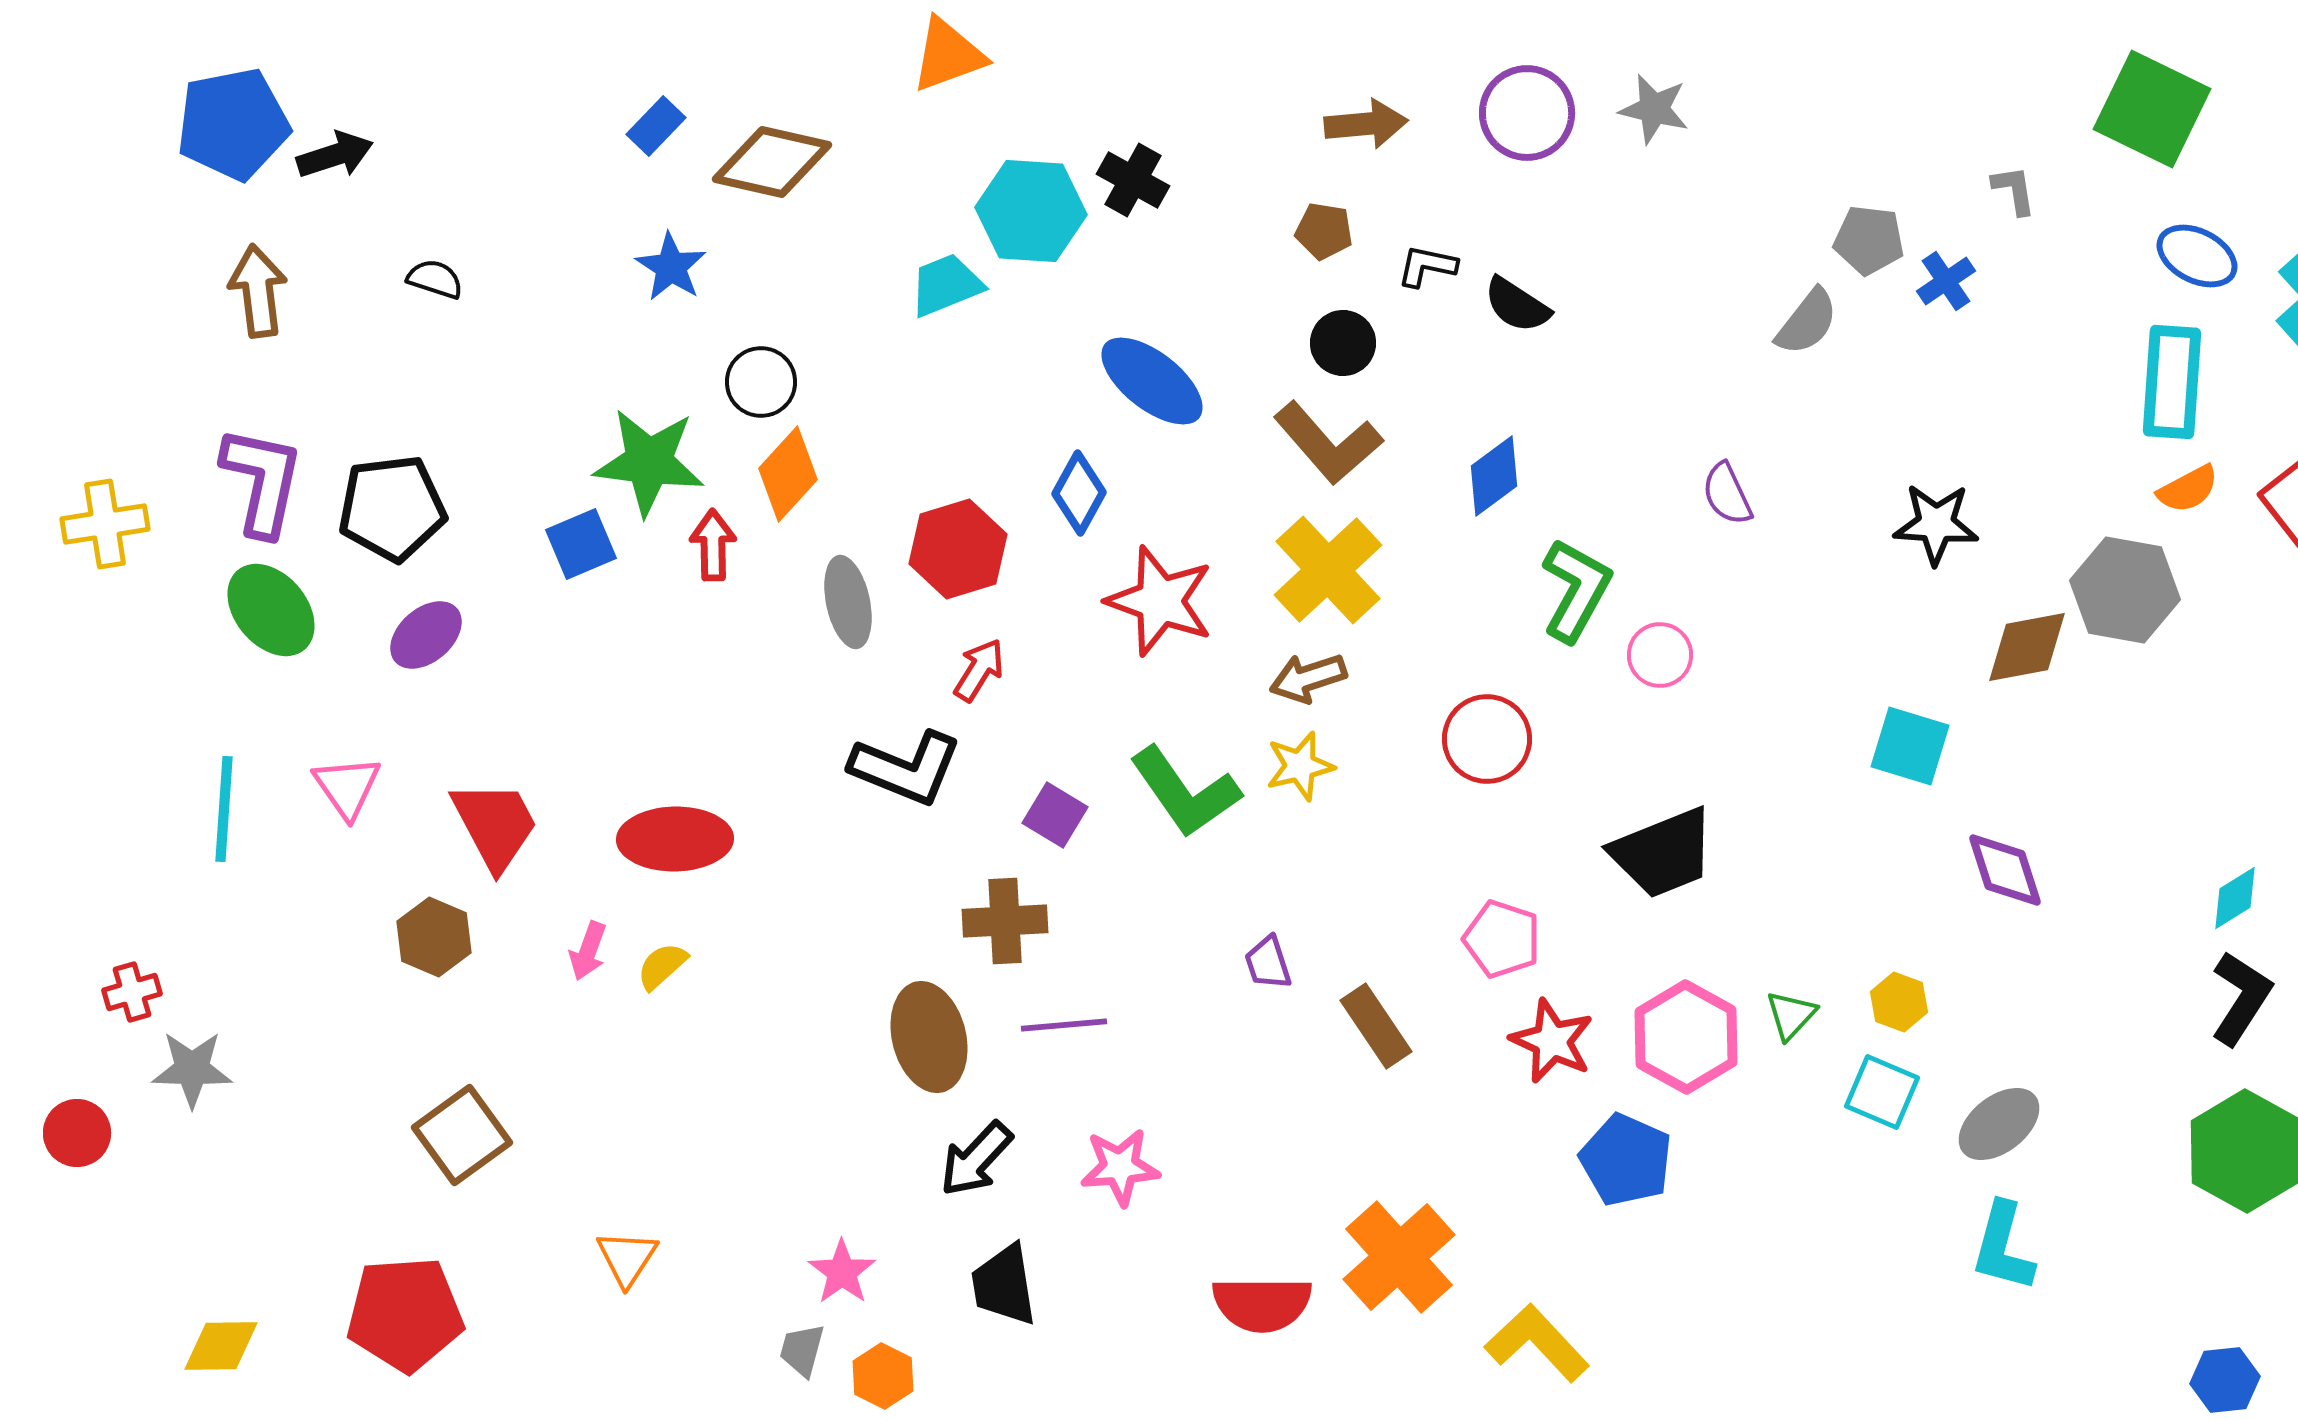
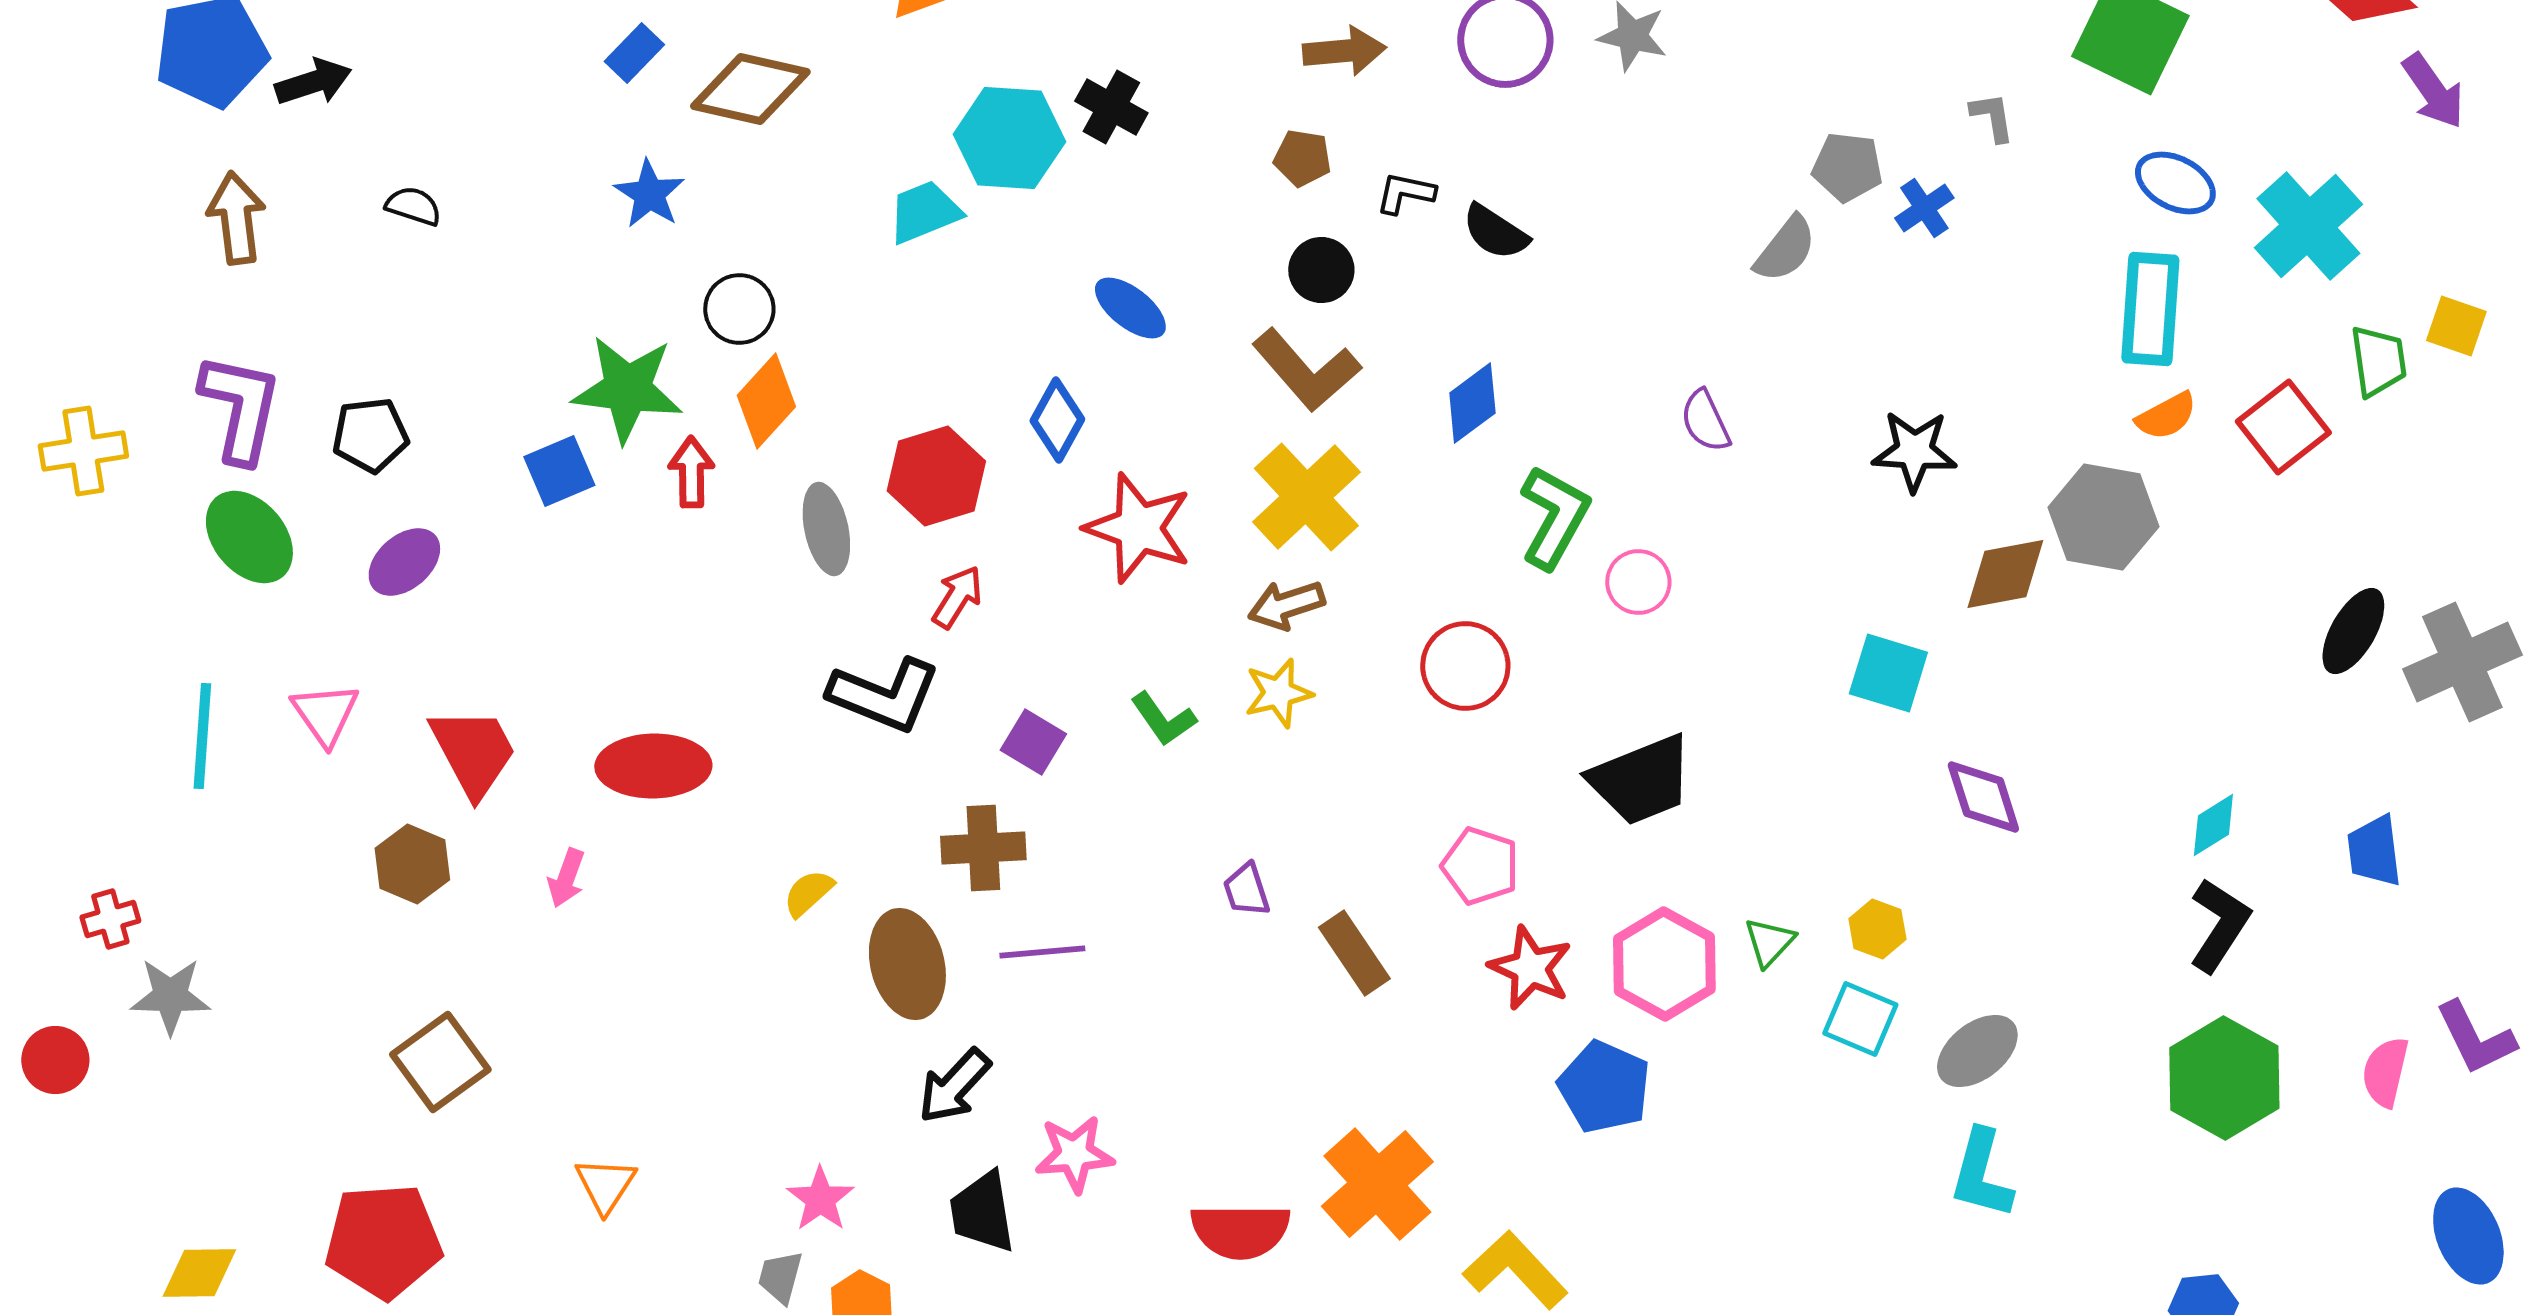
blue ellipse: (1152, 381) -> (1130, 308), size x0.7
black pentagon: (392, 508) -> (370, 435), size x0.7
green L-shape: (1185, 792) -> (1163, 719), size x0.6
yellow semicircle: (662, 966) -> (808, 893), moved
pink star: (1120, 1167) -> (1074, 1154), moved

